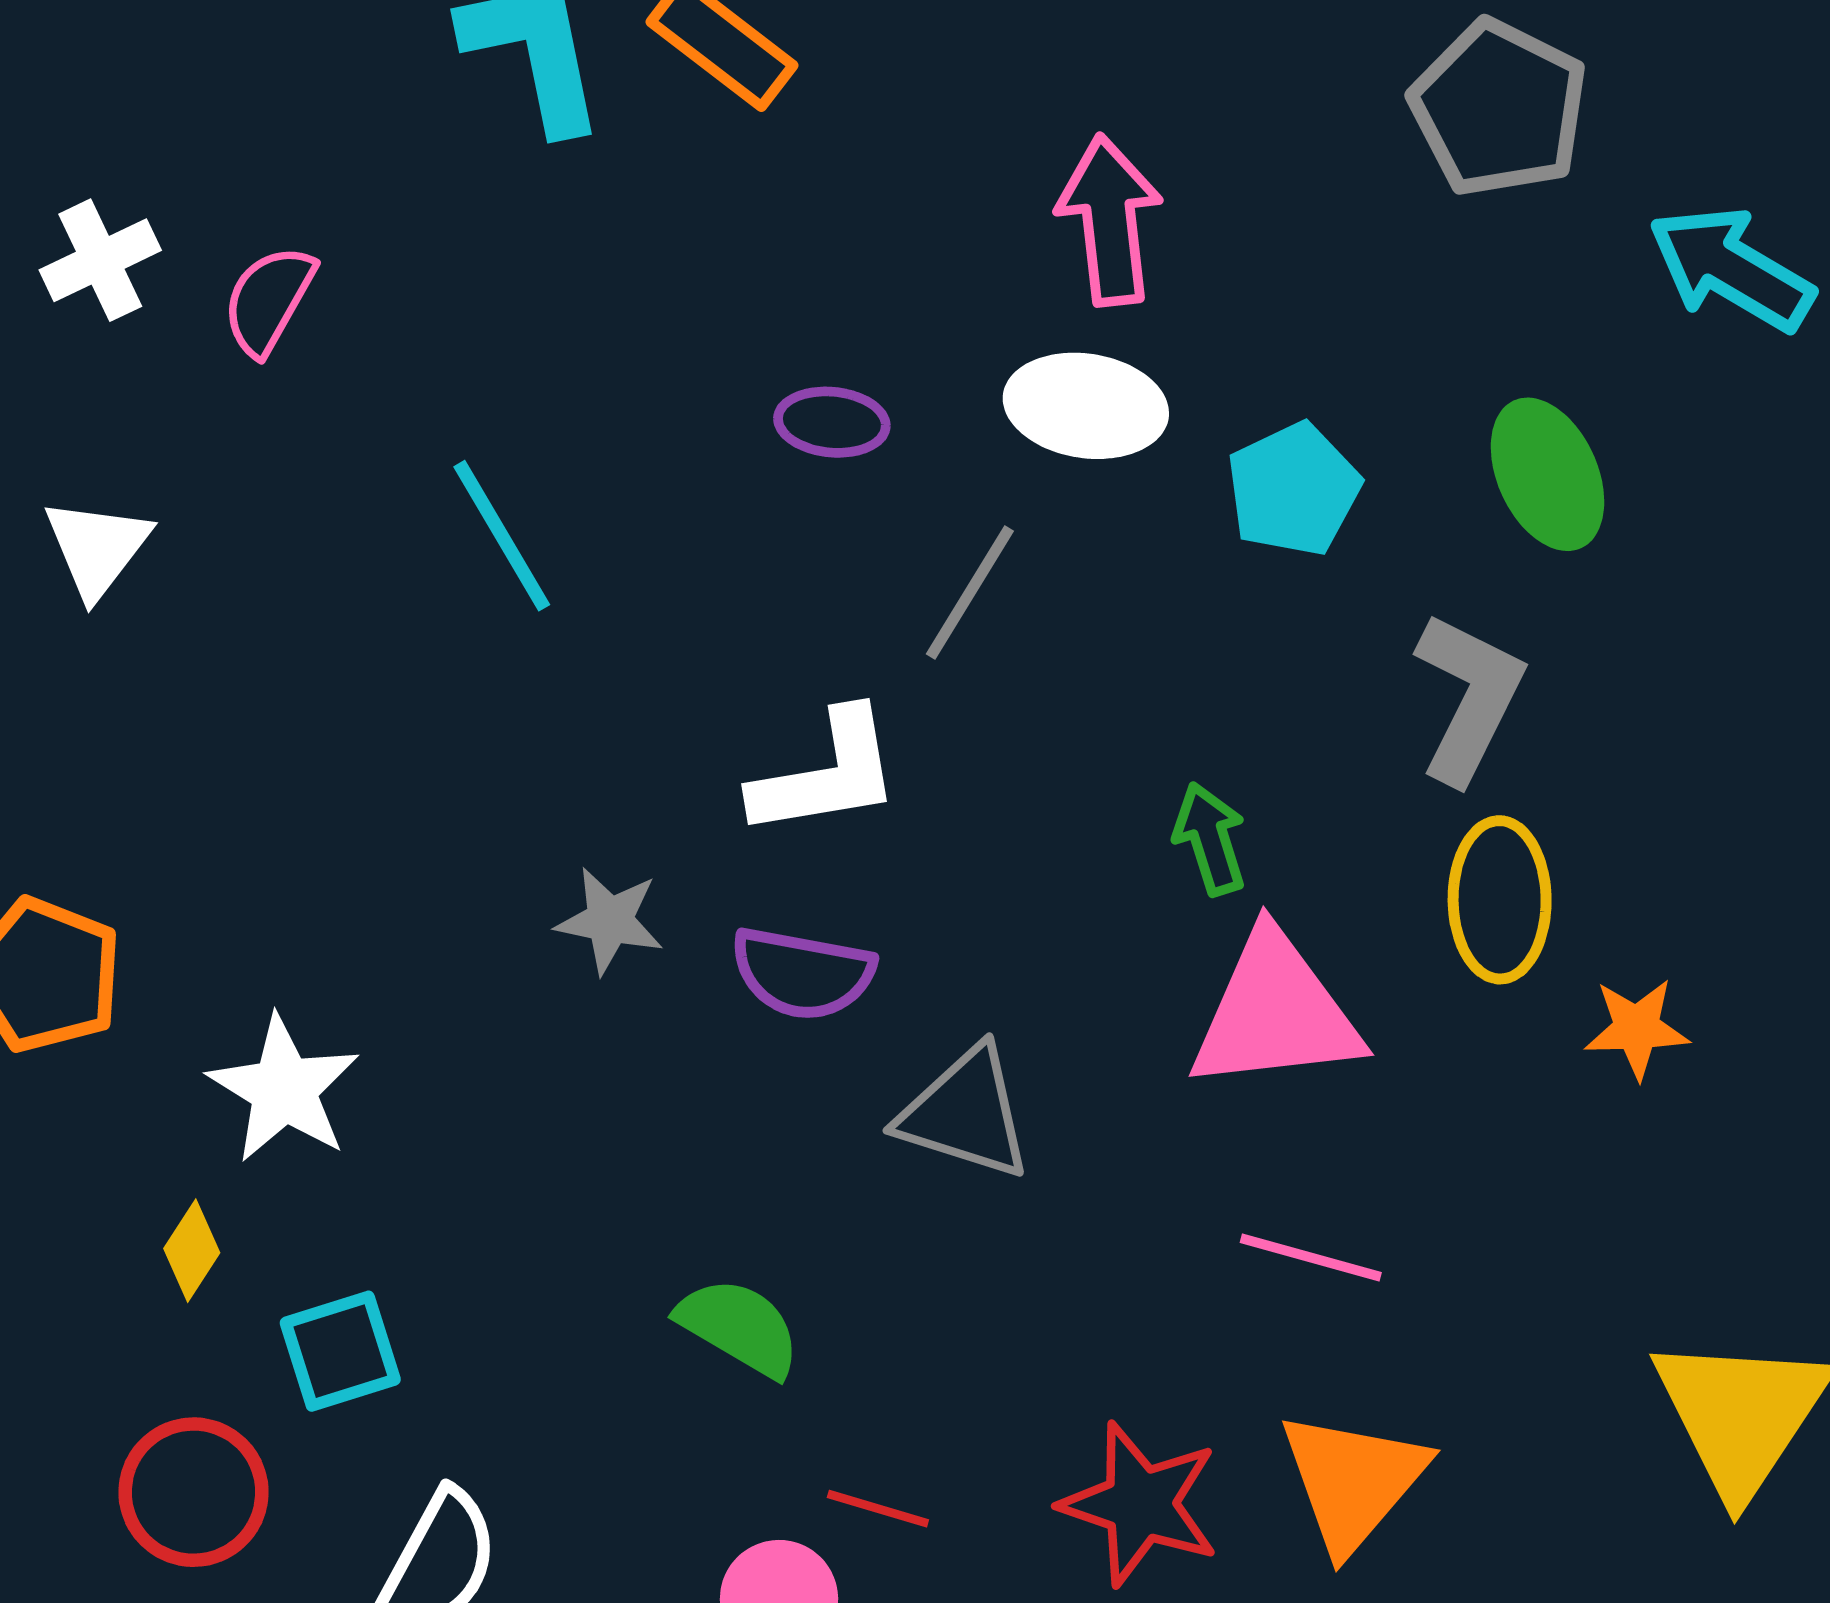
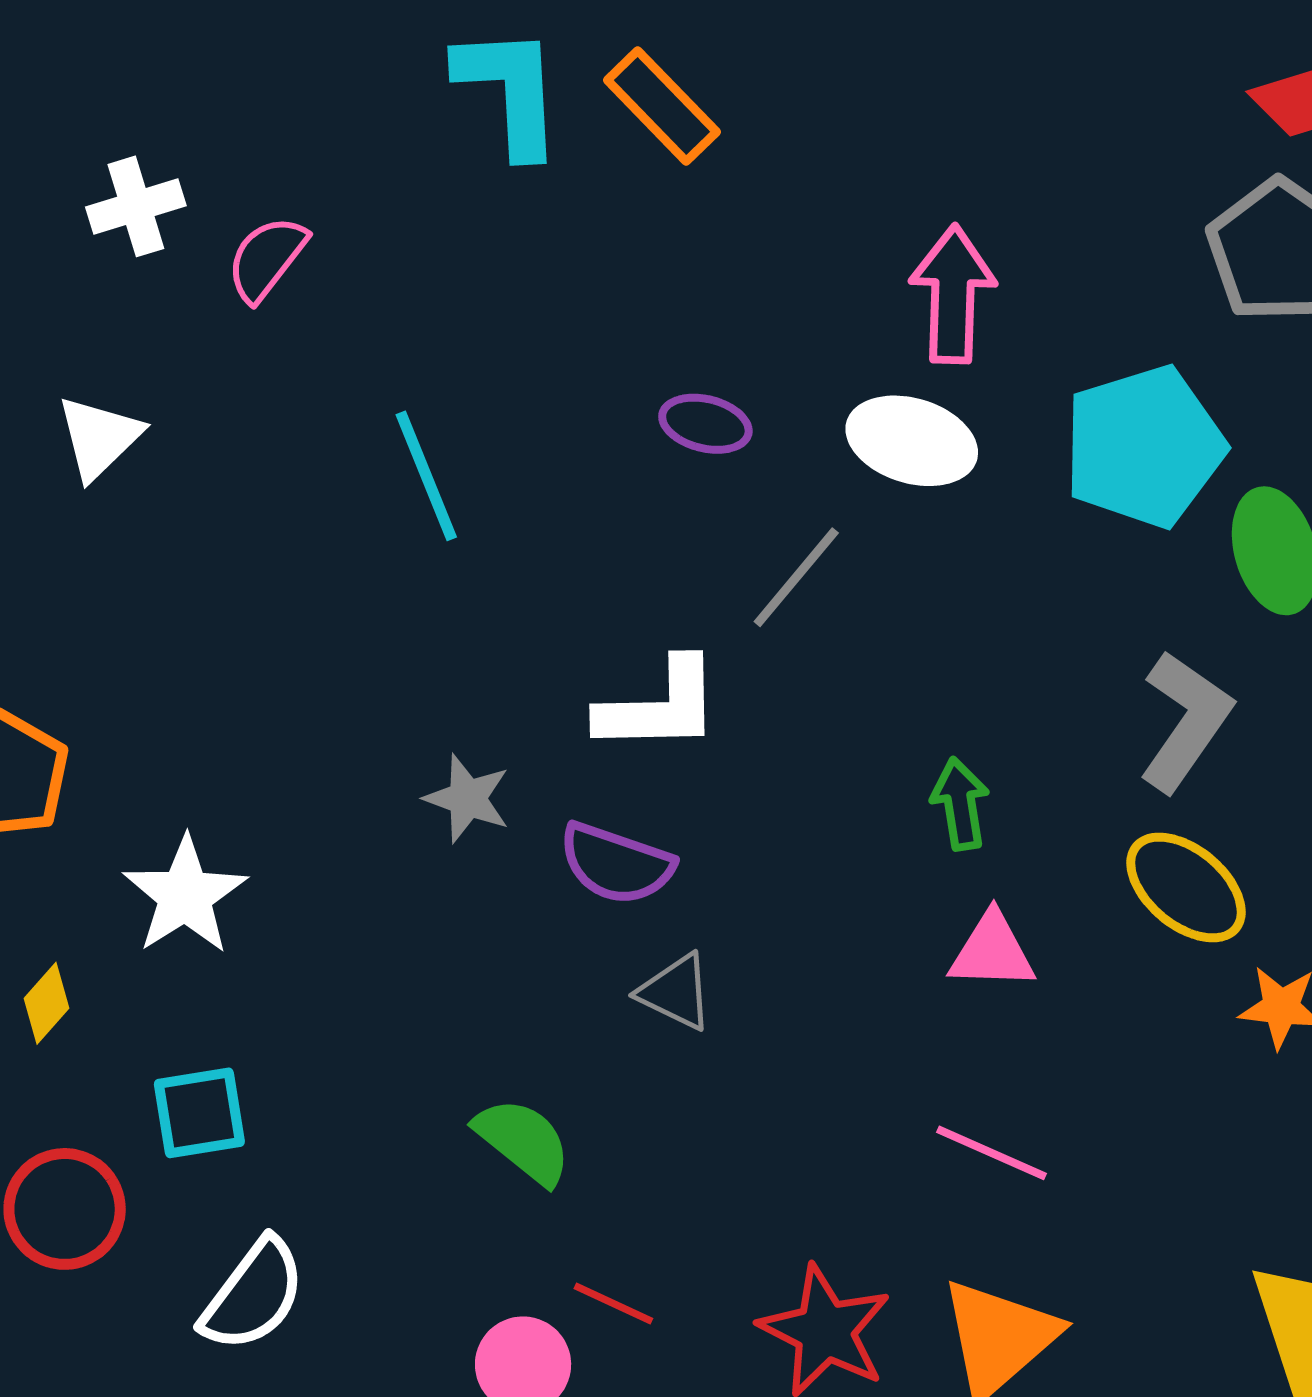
cyan pentagon: (1293, 489) -> (1144, 447), moved, size x1.5
yellow ellipse: (1500, 900) -> (1186, 887), turned -58
pink triangle: (1275, 1012) -> (992, 951), size x0.6
gray triangle: (965, 1113) -> (676, 992), moved, size x0.7
yellow diamond: (192, 1251) -> (46, 1003), moved

